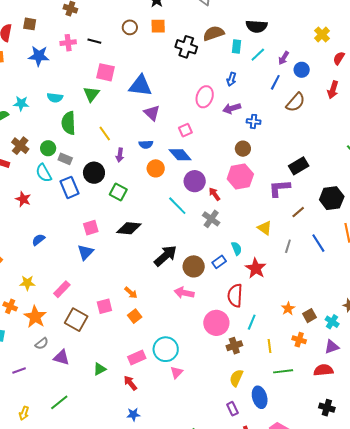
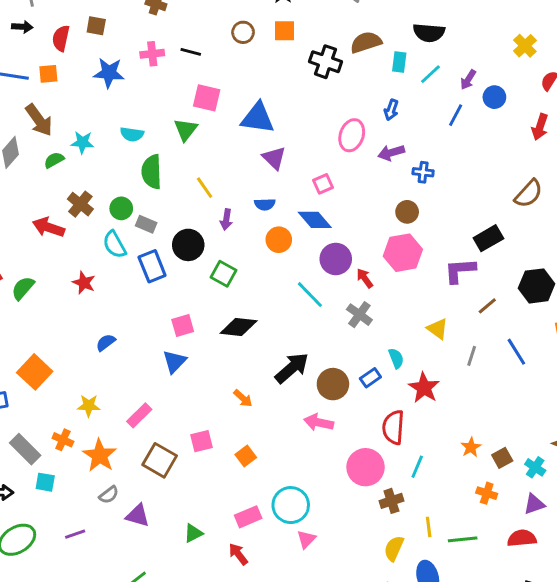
brown semicircle: (296, 102) -> (529, 194), moved
orange arrow: (131, 293) -> (243, 398), moved
yellow line: (269, 346) -> (429, 527), moved

